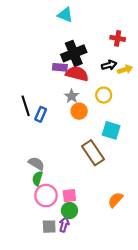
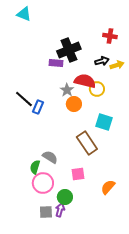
cyan triangle: (65, 15) -> (24, 14), moved
red semicircle: (77, 74) -> (85, 81), moved
black line: (26, 106) -> (24, 99), turned -30
gray semicircle: (36, 163) -> (50, 157), moved
pink square: (69, 196) -> (78, 174), moved

